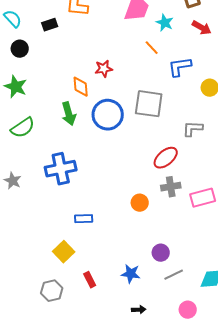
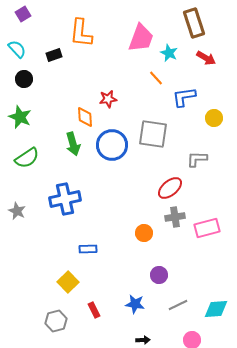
purple circle: (161, 253) -> (159, 275), moved

